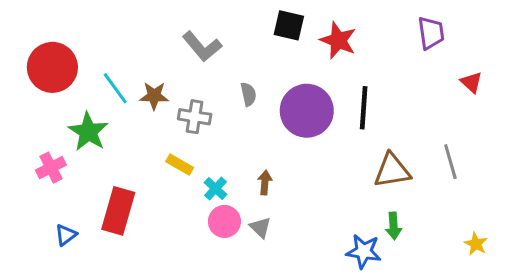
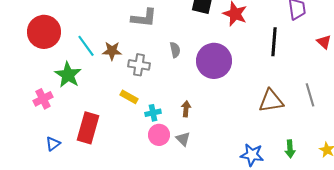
gray L-shape: (202, 46) -> (144, 18), turned -44
black line: (364, 108) -> (274, 42), moved
cyan cross: (215, 189) -> (153, 113), turned 35
green arrow: (394, 226) -> (290, 149), moved

